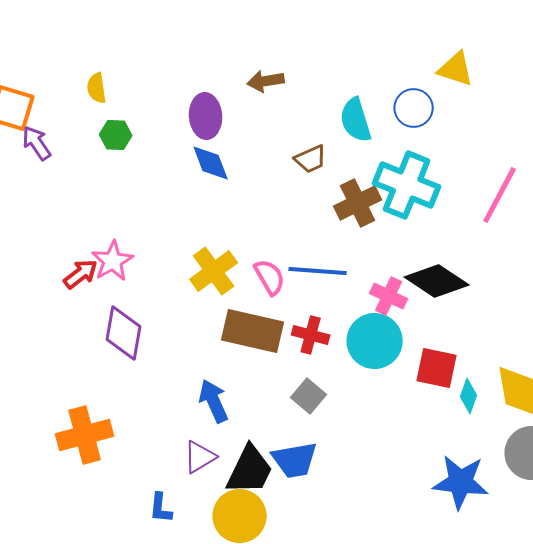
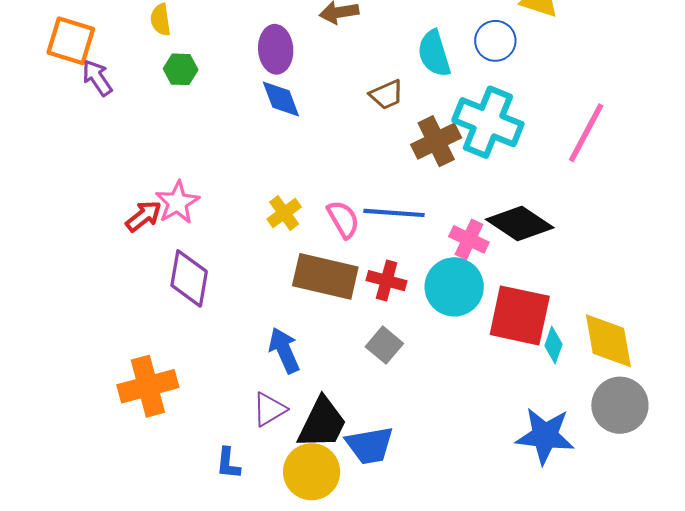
yellow cross: (214, 271) -> (284, 213), size x0.7
red square: (437, 368) -> (520, 315), size x1.4
blue trapezoid: (295, 460) -> (370, 445), moved

